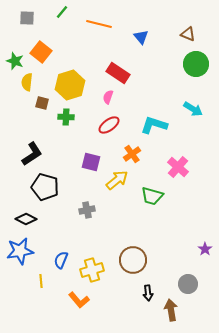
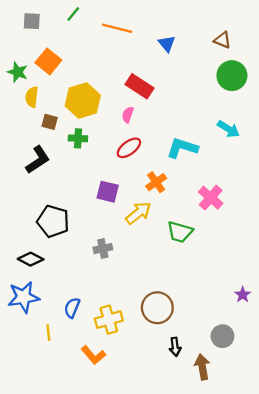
black L-shape: (32, 154) -> (38, 160), moved

